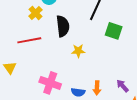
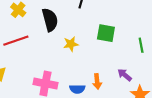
green square: (114, 31) -> (106, 33), moved

